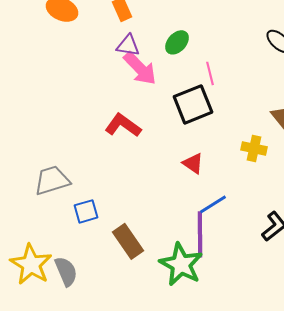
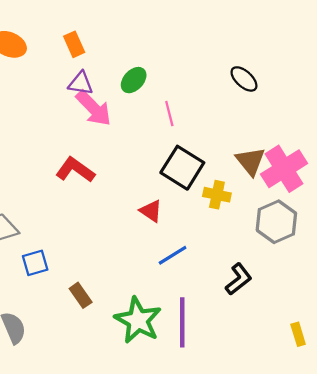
black square: (193, 104) -> (182, 168), moved, turned -36
purple line: (200, 234) -> (182, 322), moved
brown rectangle: (128, 241) -> (81, 295), size x0.7

